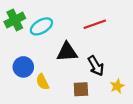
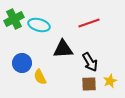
cyan ellipse: (41, 26) -> (39, 25), turned 45
brown square: (81, 89) -> (89, 84), moved

